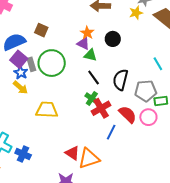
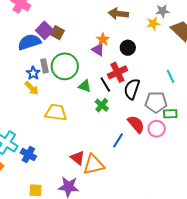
green triangle: (90, 55) -> (85, 86), moved
purple square: (19, 59) -> (45, 30), moved
red cross: (101, 108) -> (117, 72), moved

